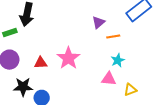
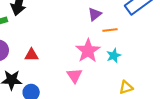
pink star: (68, 58) -> (88, 51), moved
pink triangle: (109, 79) -> (75, 76), moved, turned 49

